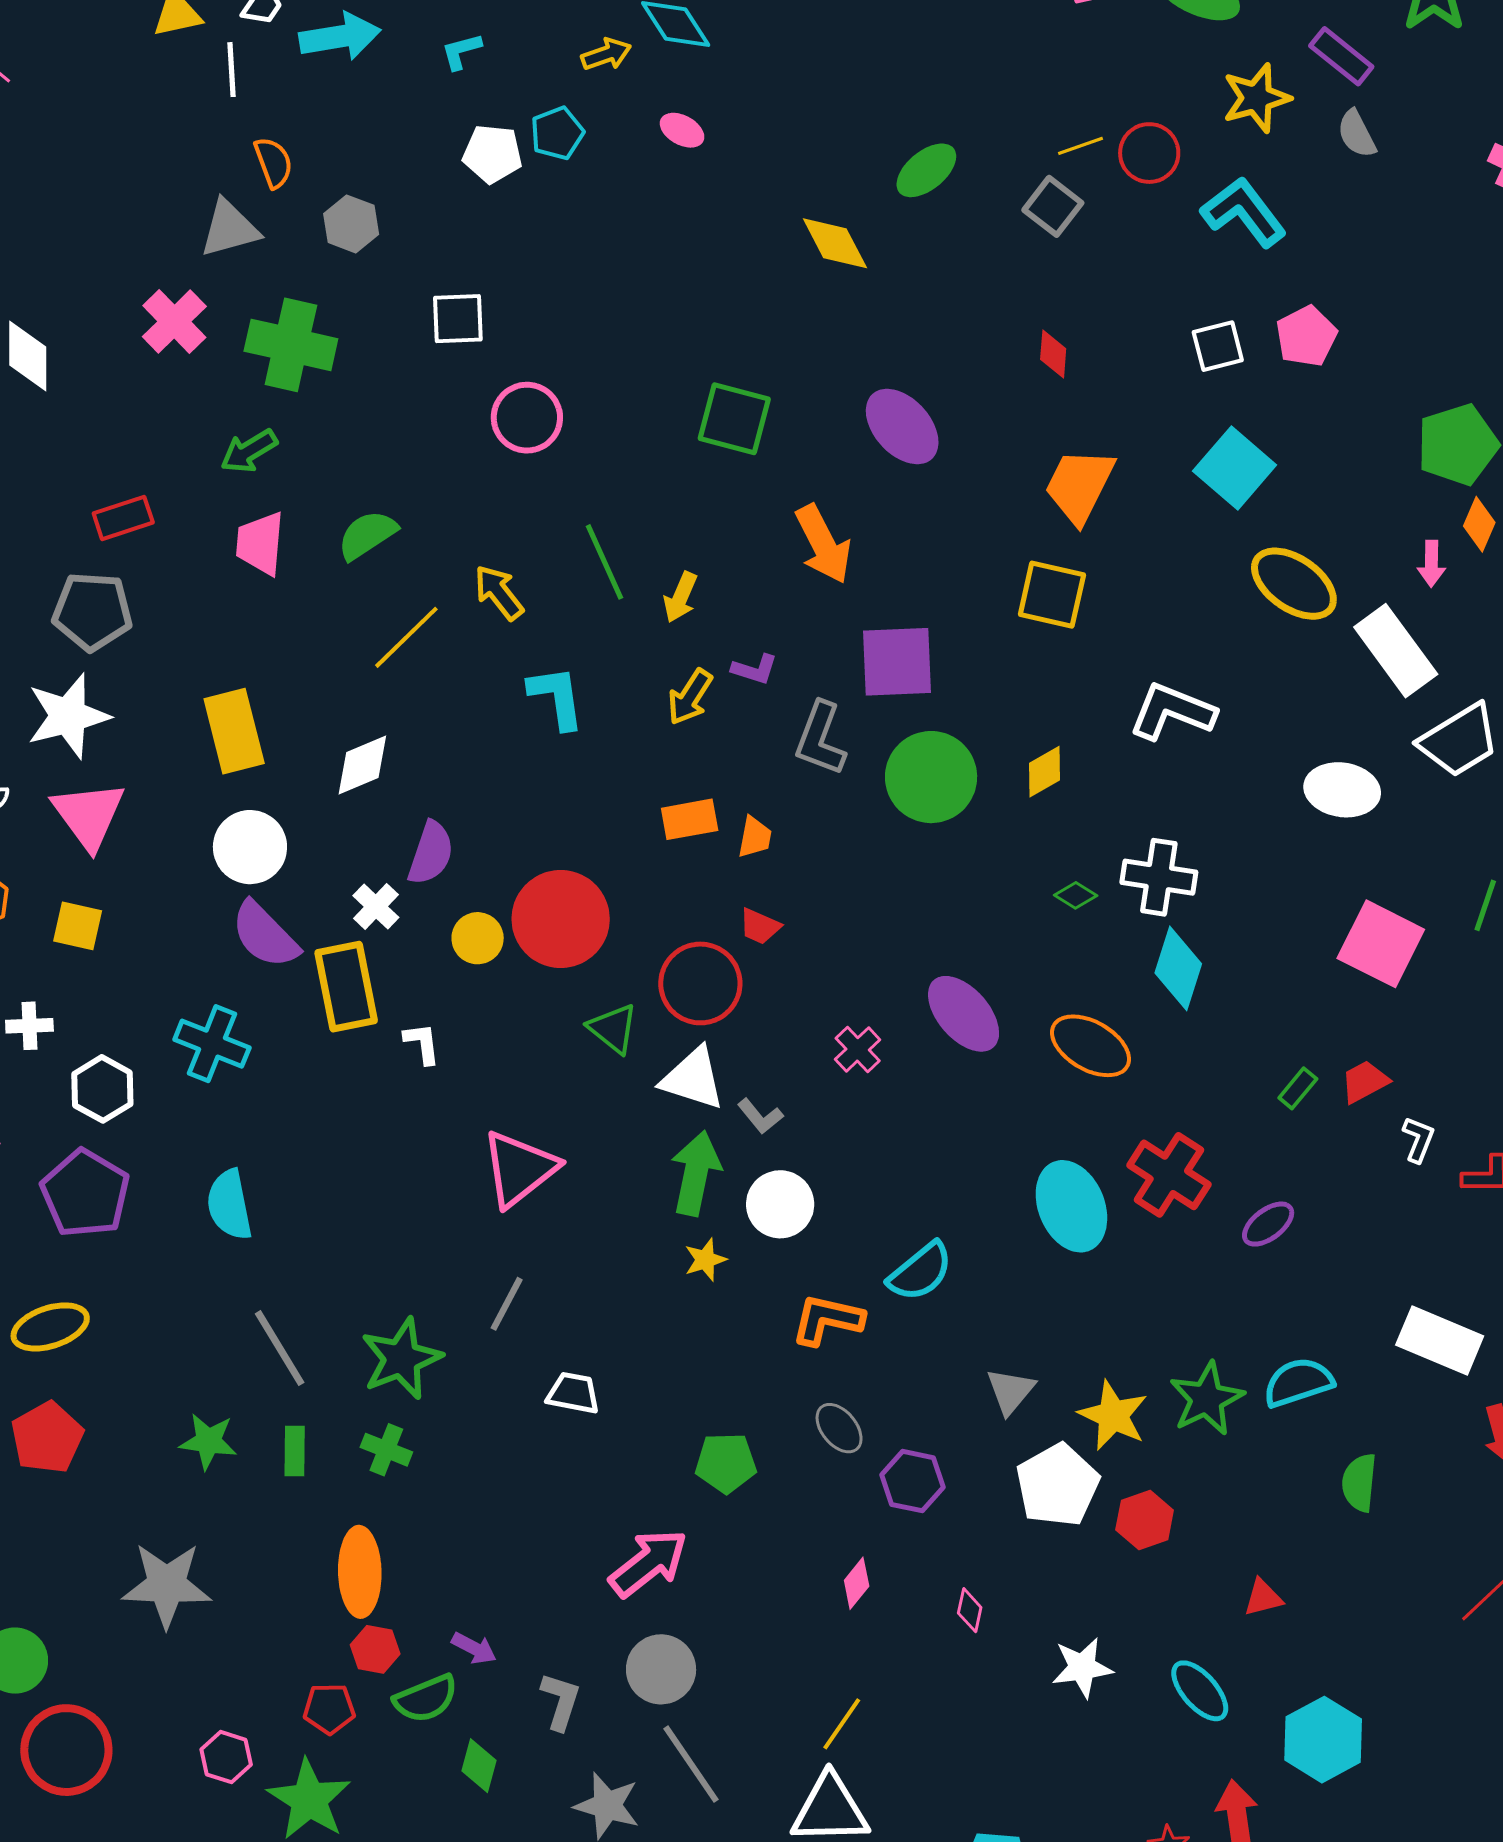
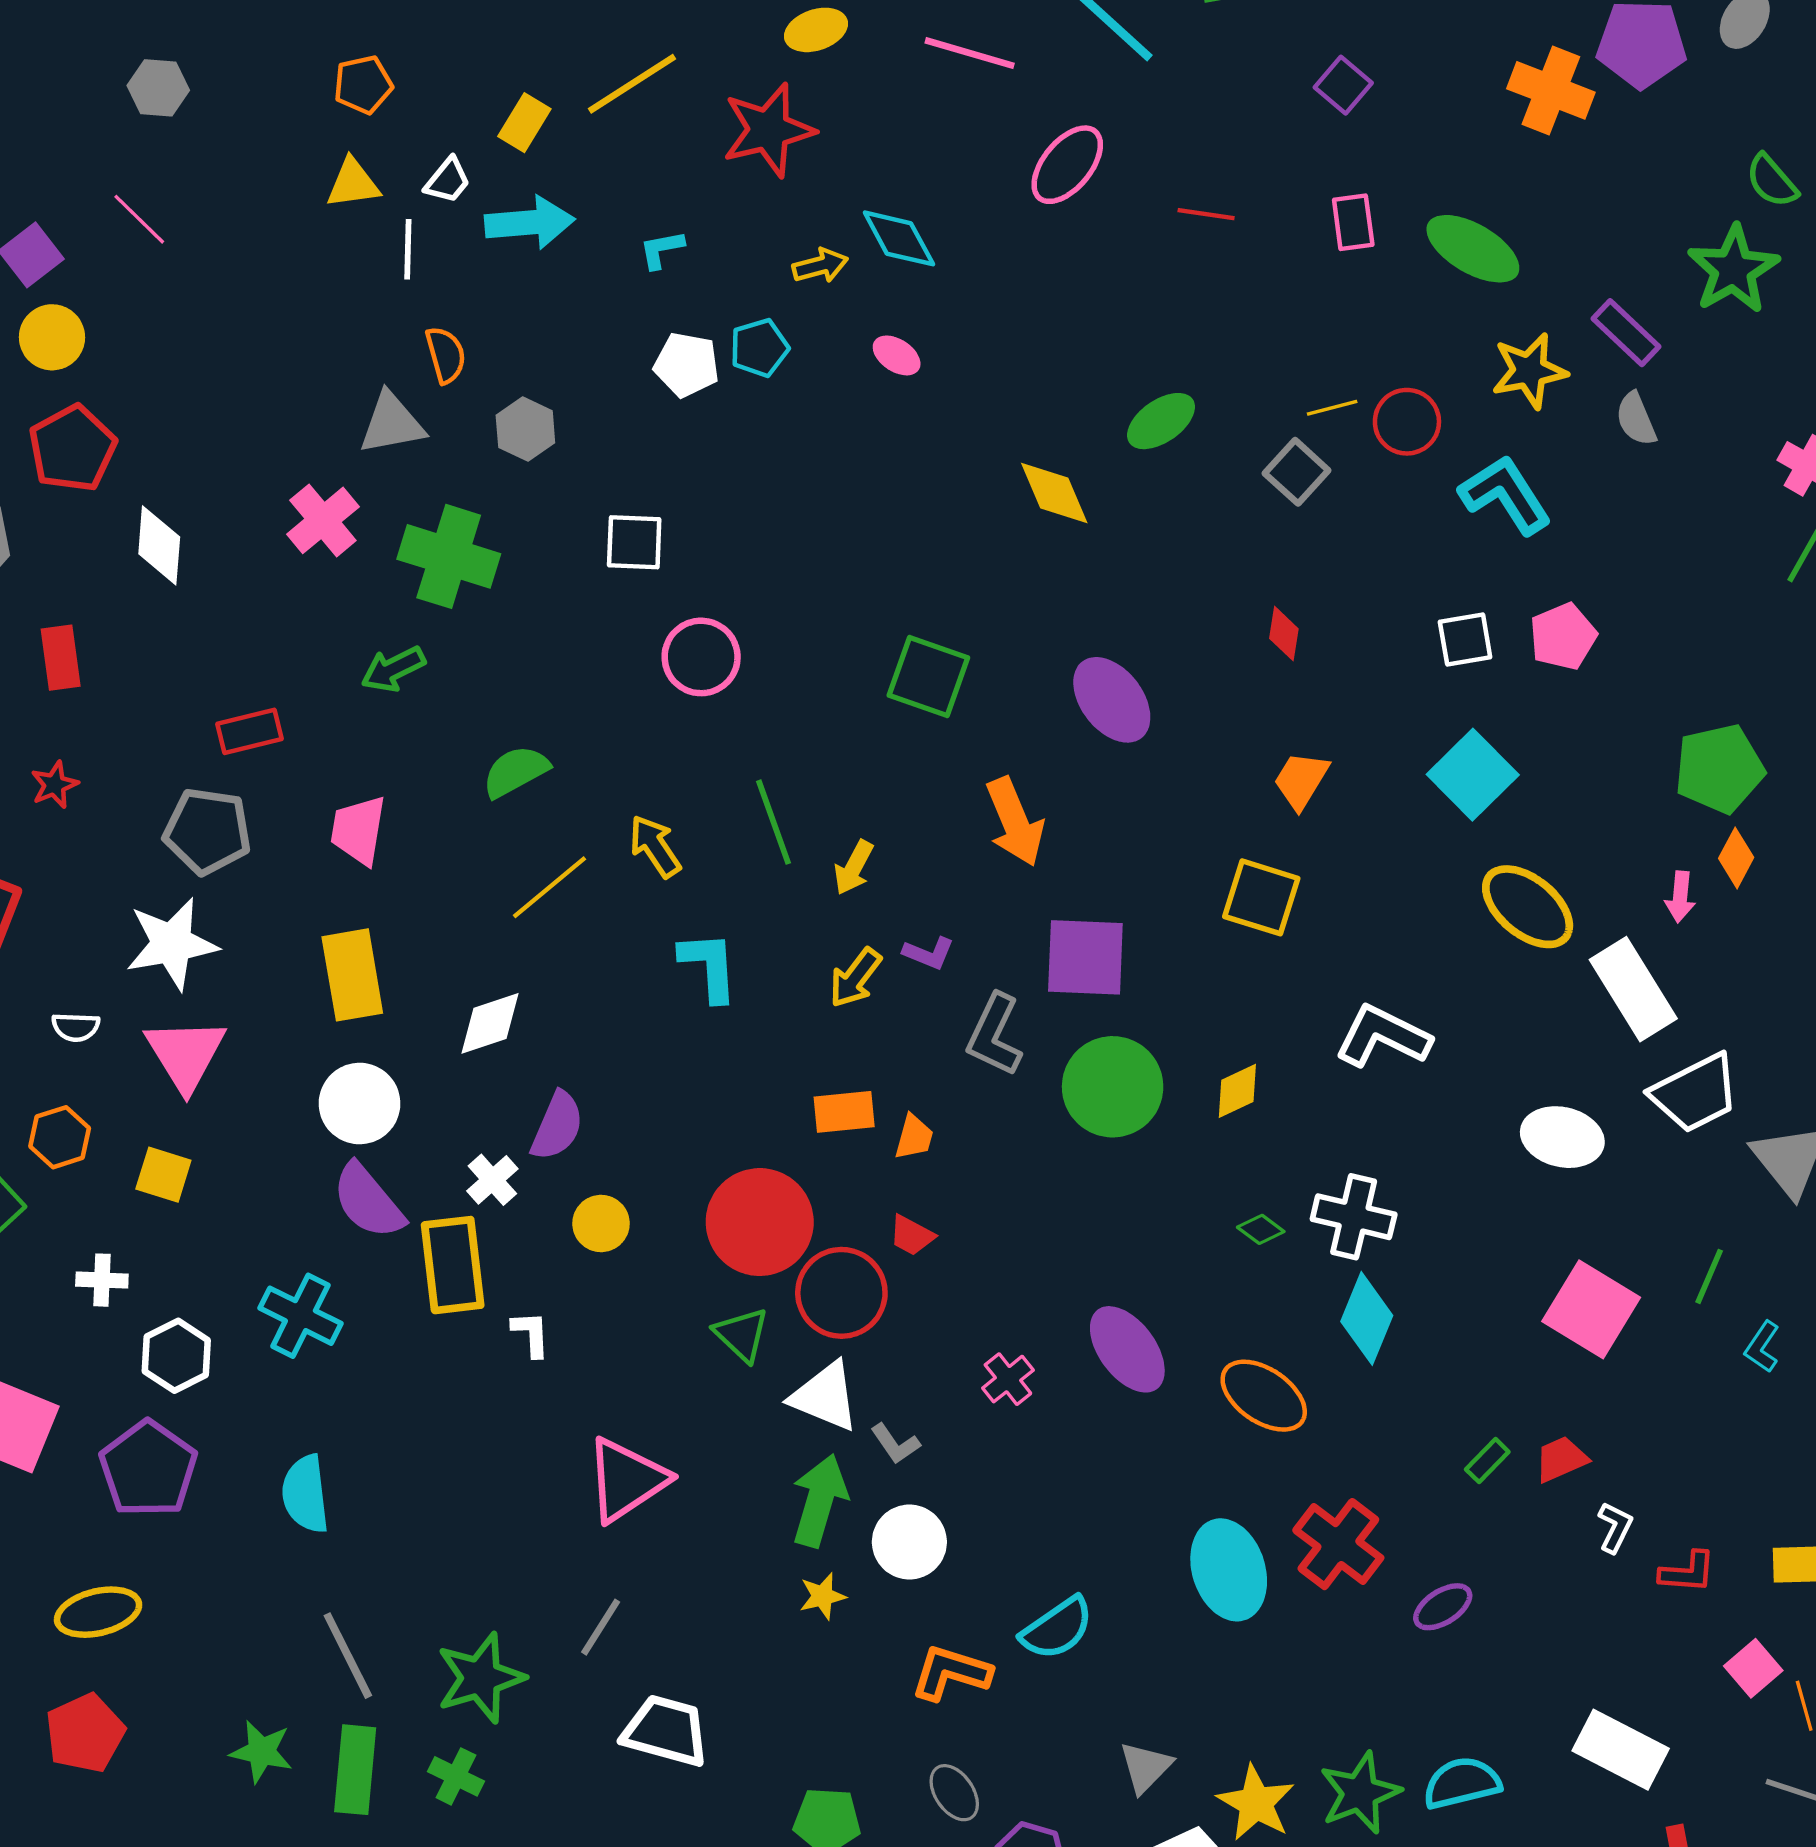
orange trapezoid: (1079, 486) -> (1301, 780), size x0.7
pink trapezoid: (260, 543) -> (358, 830), moved
red circle: (561, 919) -> (760, 1222), moved
white trapezoid: (573, 1393) -> (666, 1731), size x1.5
green rectangle: (295, 1451) -> (355, 1770), size x1.6

